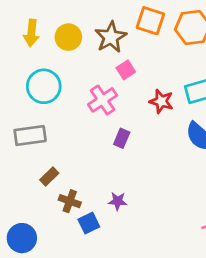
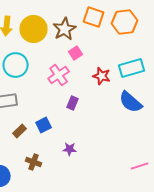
yellow circle: (68, 37) -> (34, 29), size x1.4
brown cross: (70, 201) -> (34, 162), moved
blue square: (89, 223) -> (44, 125), moved

